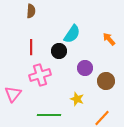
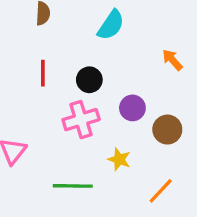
cyan semicircle: (72, 34) -> (111, 25), moved
pink cross: (40, 75) -> (81, 120), moved

